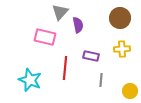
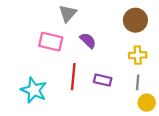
purple semicircle: (78, 25) -> (88, 40), moved, turned -35
purple rectangle: (91, 56) -> (103, 80), moved
gray line: (101, 80) -> (138, 82), moved

